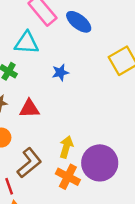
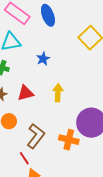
blue ellipse: (79, 22) -> (48, 15), turned 45
yellow arrow: (66, 147) -> (58, 93), moved

